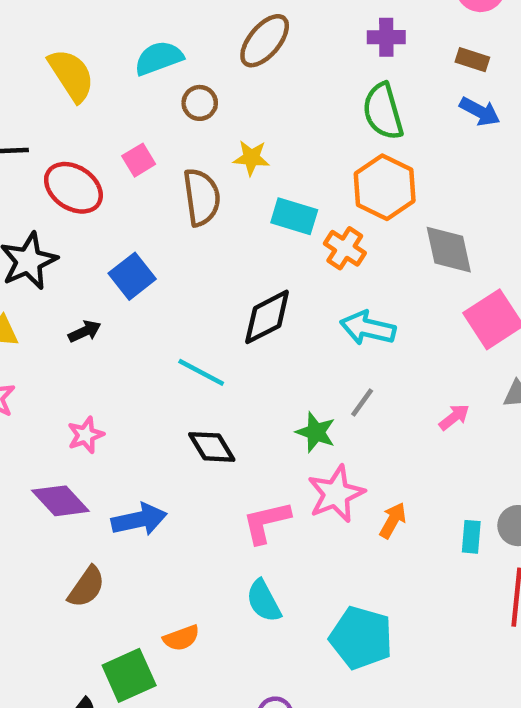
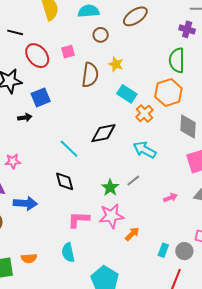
blue square: (132, 276) -> (41, 97), moved

